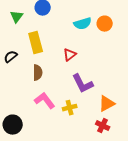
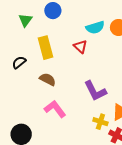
red triangle: (70, 55) -> (80, 47), moved, turned -40
brown semicircle: (38, 73) -> (48, 79), turned -63
yellow cross: (70, 108) -> (100, 122), moved, turned 32

